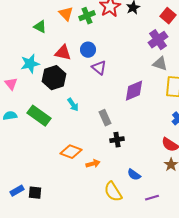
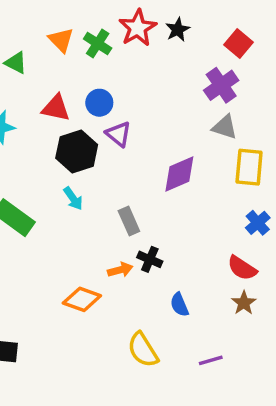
green cross: (87, 16) -> (98, 44), turned -35
black hexagon: (54, 78) -> (77, 151), moved
black cross: (117, 140) -> (150, 259), turned 32
orange diamond: (71, 152) -> (82, 299), moved
orange arrow: (93, 164) -> (120, 270), moved
blue semicircle: (134, 175) -> (179, 305), moved, turned 32

